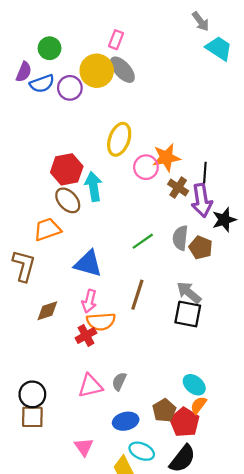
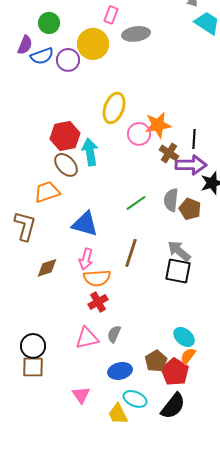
gray ellipse: (122, 70) -> (136, 34), moved, turned -56
purple arrow: (202, 200) -> (191, 165), turned -80
red cross: (86, 335) -> (98, 302), moved

